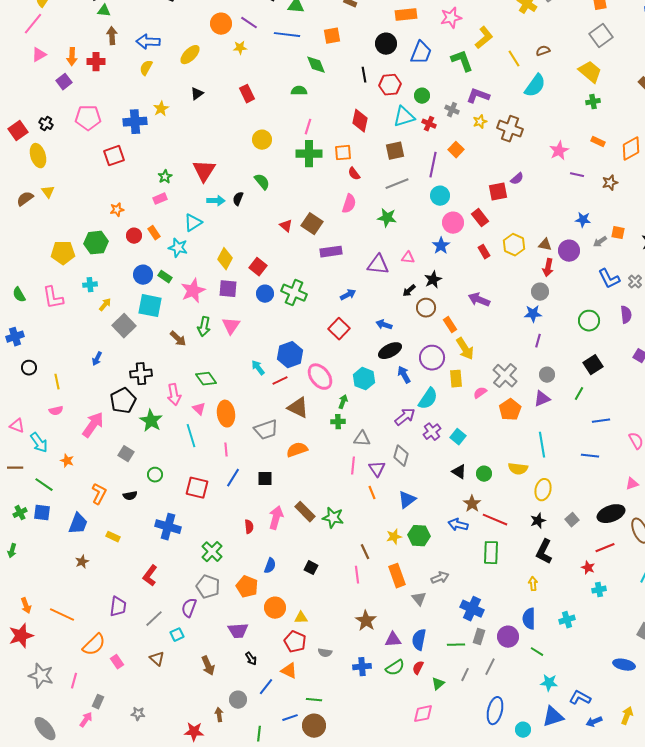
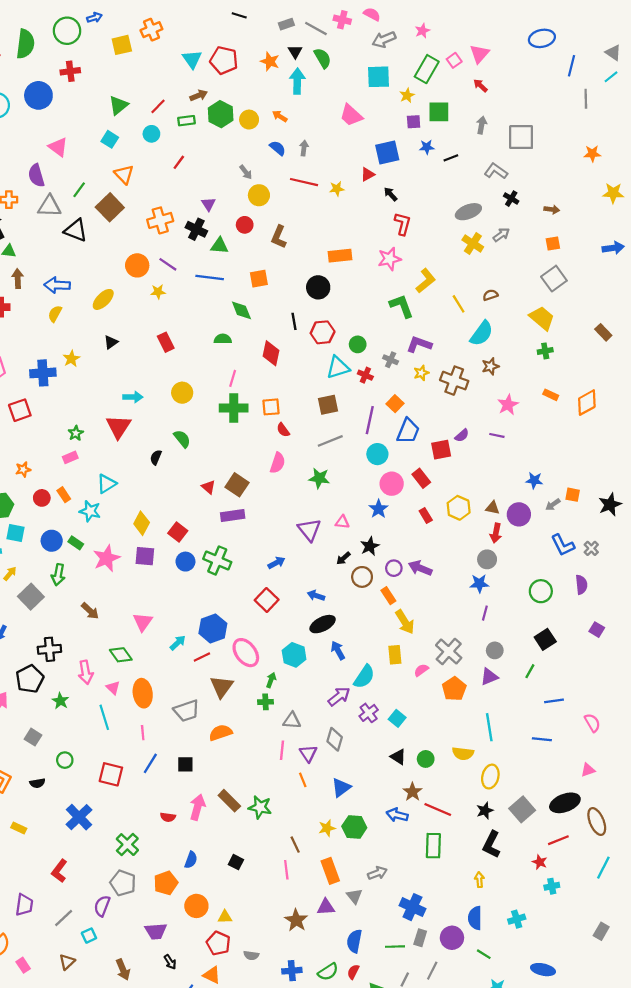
blue trapezoid: (421, 53) -> (408, 431), moved
red diamond: (360, 121) -> (271, 353), moved
purple line: (577, 175) -> (497, 435), moved
brown star: (610, 183) -> (490, 366), moved
cyan arrow: (216, 201) -> (133, 397), moved
purple rectangle: (331, 252) -> (233, 515), moved
purple triangle: (378, 265) -> (309, 530), turned 45
cyan square: (150, 306) -> (15, 533), moved, size x0.7
pink triangle: (231, 326) -> (143, 622), moved
green arrow: (204, 327) -> (58, 575), moved
purple circle: (432, 358) -> (394, 568), moved, size x0.6
cyan arrow: (258, 368) -> (178, 643), turned 84
brown triangle: (298, 408) -> (222, 687), turned 40
green star: (151, 421) -> (60, 701), size x0.7
gray square: (572, 520) -> (522, 809), size x1.6
blue cross: (168, 527) -> (79, 817), turned 30
red semicircle: (249, 527) -> (168, 817), turned 104
orange pentagon: (247, 587) -> (166, 883), turned 30
purple triangle: (393, 640) -> (326, 907), moved
brown triangle: (157, 659) -> (67, 962), turned 35
blue ellipse: (624, 665) -> (543, 970), moved

